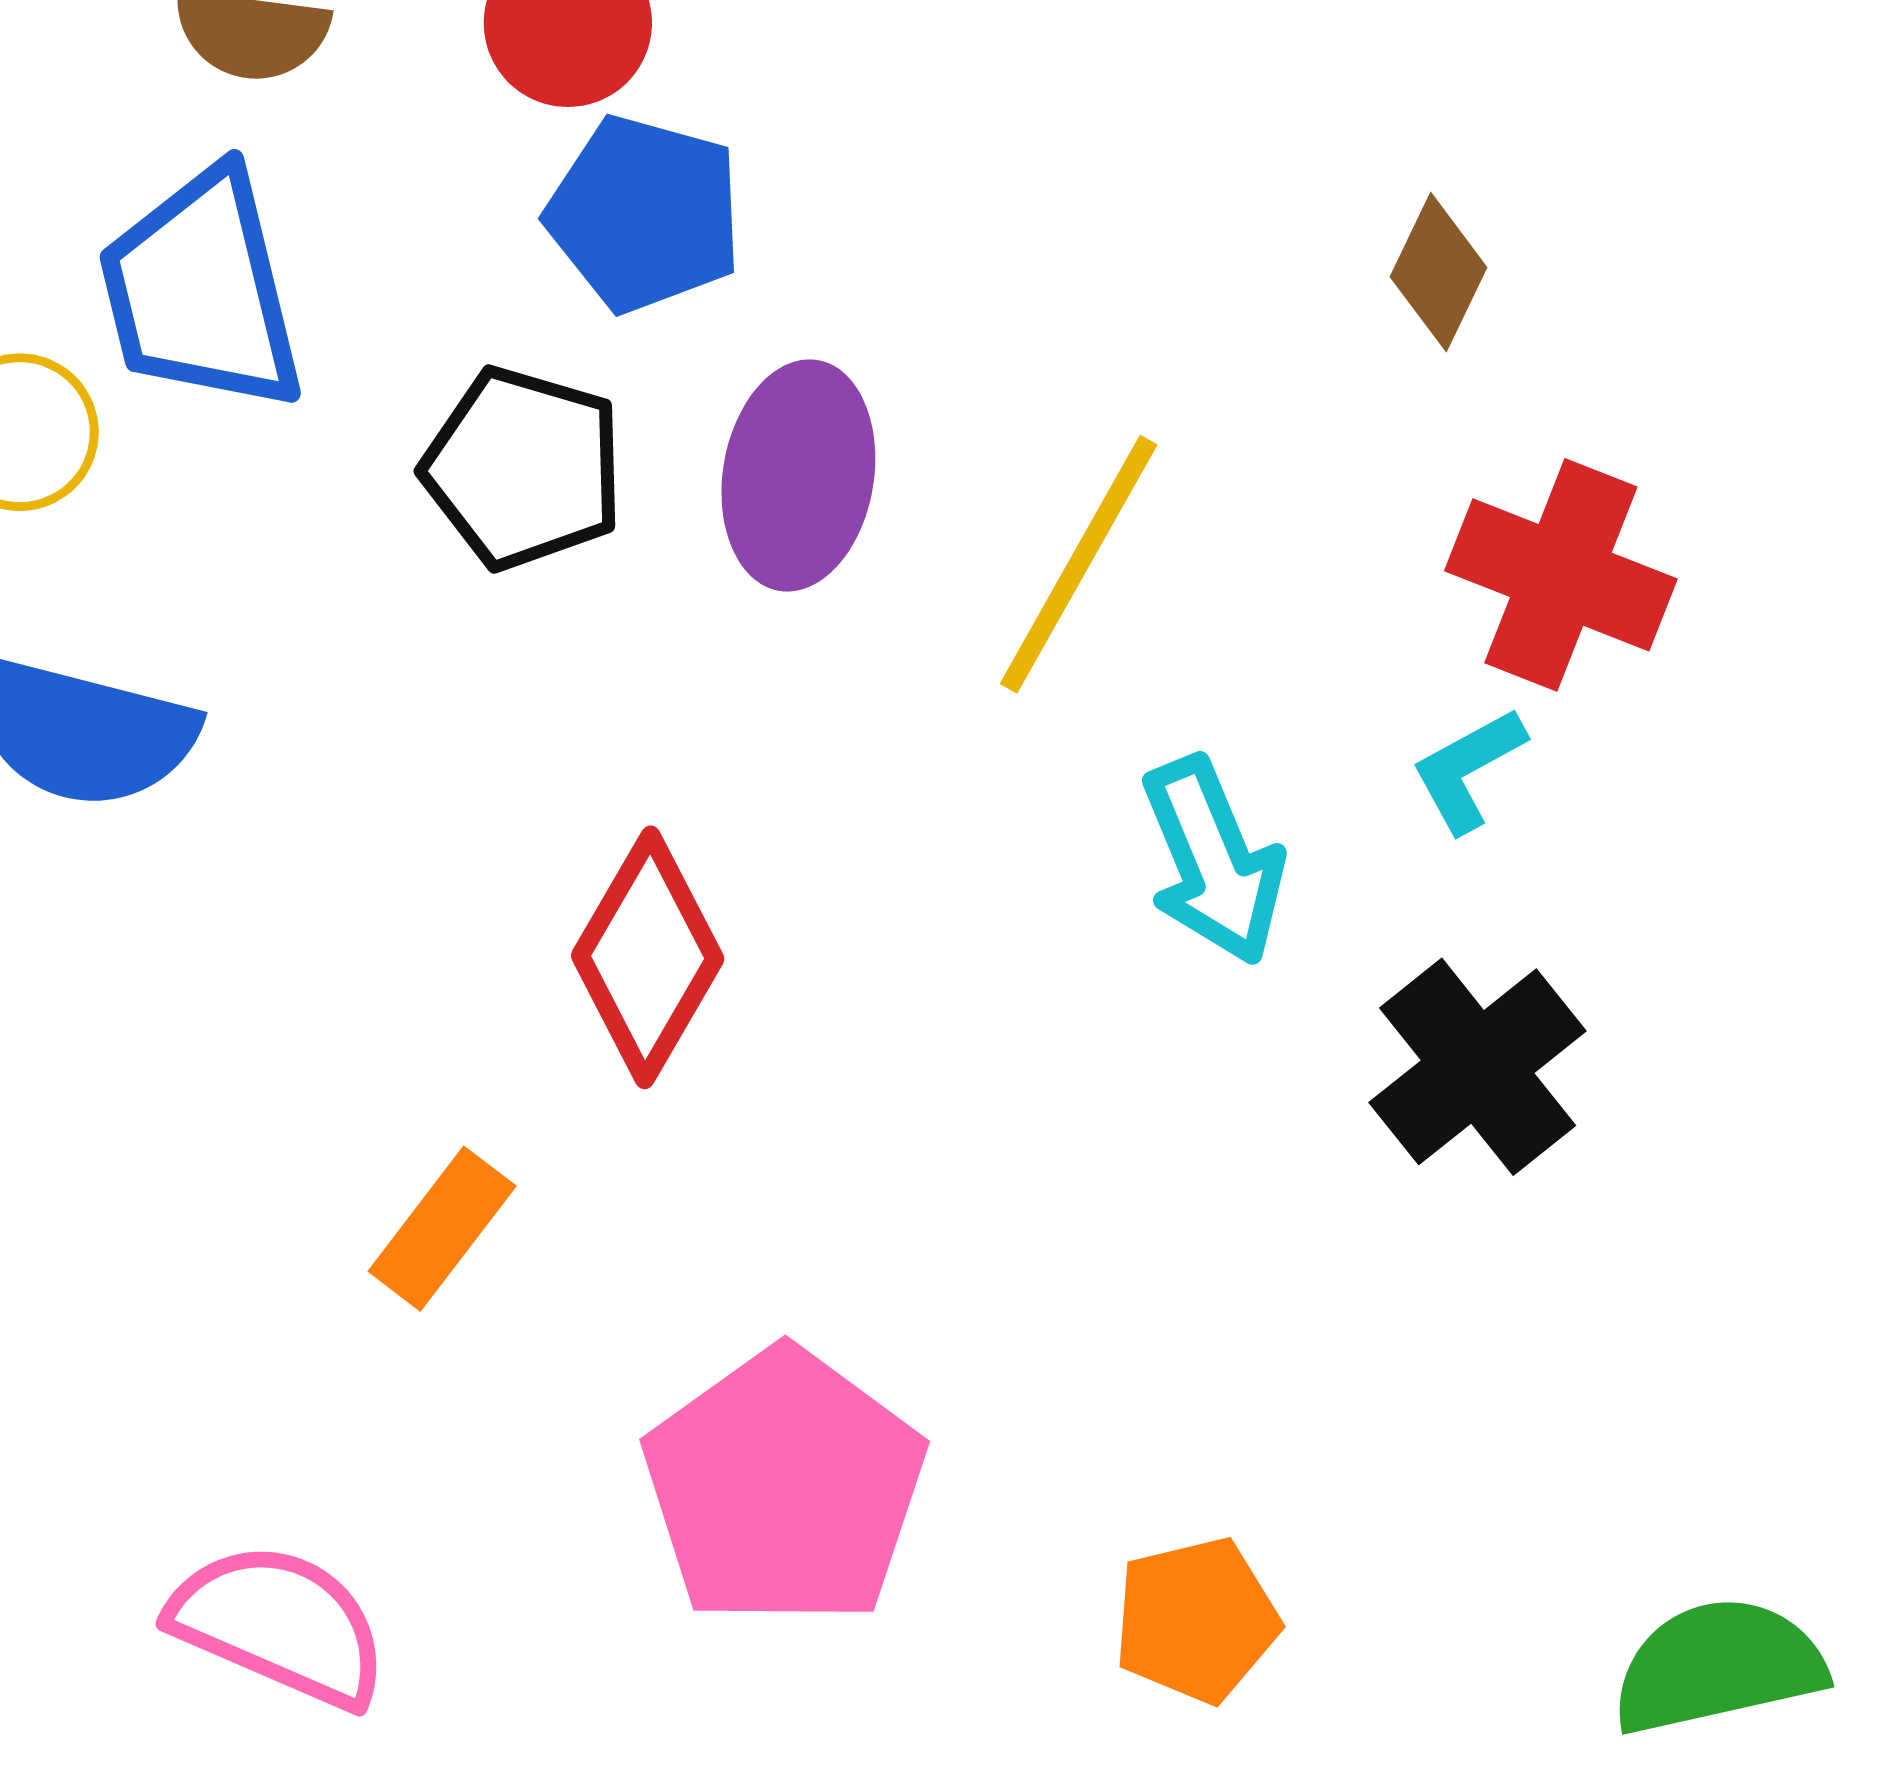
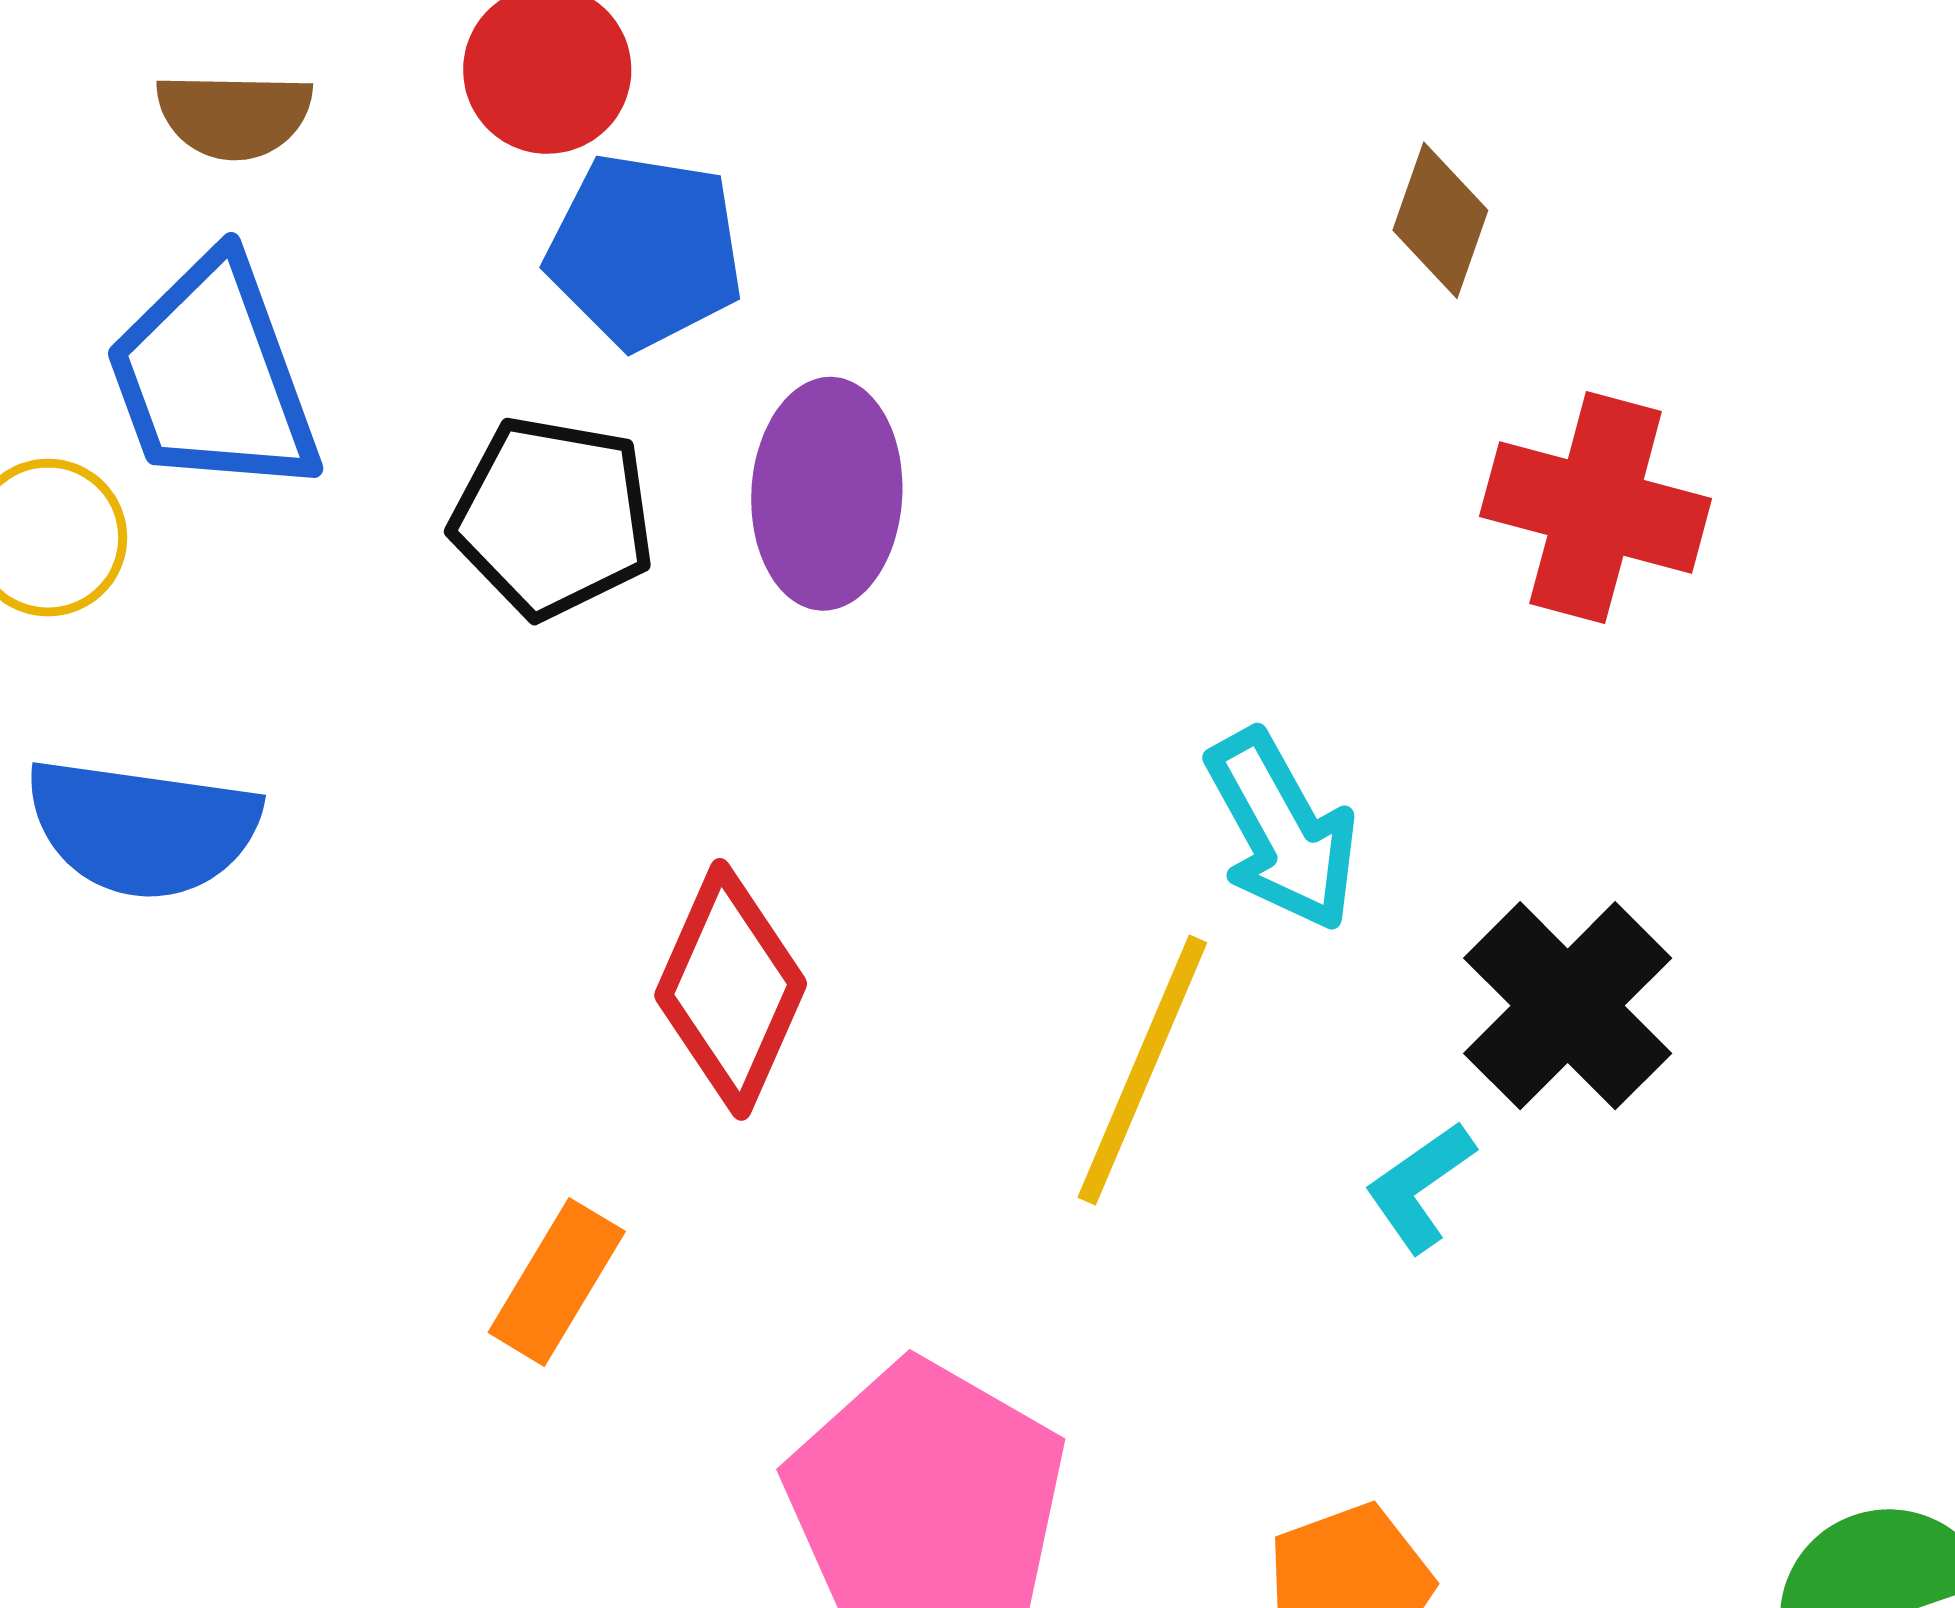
yellow line: (1079, 564) -> (1142, 1070), moved
cyan L-shape: (1468, 770) -> (1420, 1187), moved

